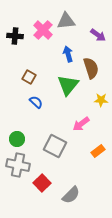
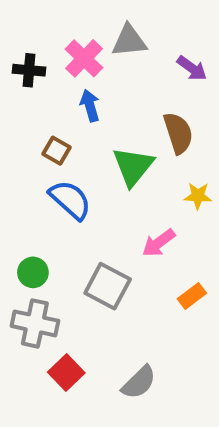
blue arrow: (68, 54) -> (90, 106), moved
blue semicircle: (36, 102) -> (70, 200), size x1.6
red square: (42, 183) -> (66, 373), moved

